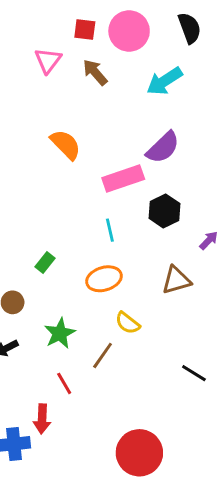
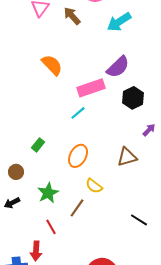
black hexagon: (164, 211) -> (133, 98), moved
cyan line: (110, 230) -> (78, 113), moved, turned 63
orange ellipse: (104, 279) -> (78, 156), turned -45

